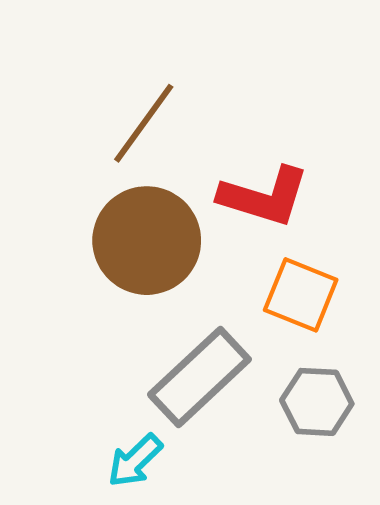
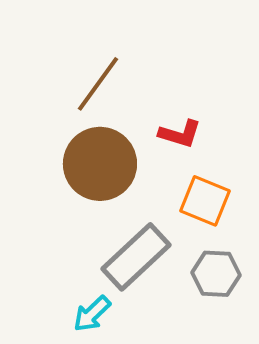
red L-shape: (264, 197) -> (180, 134), size x0.7

